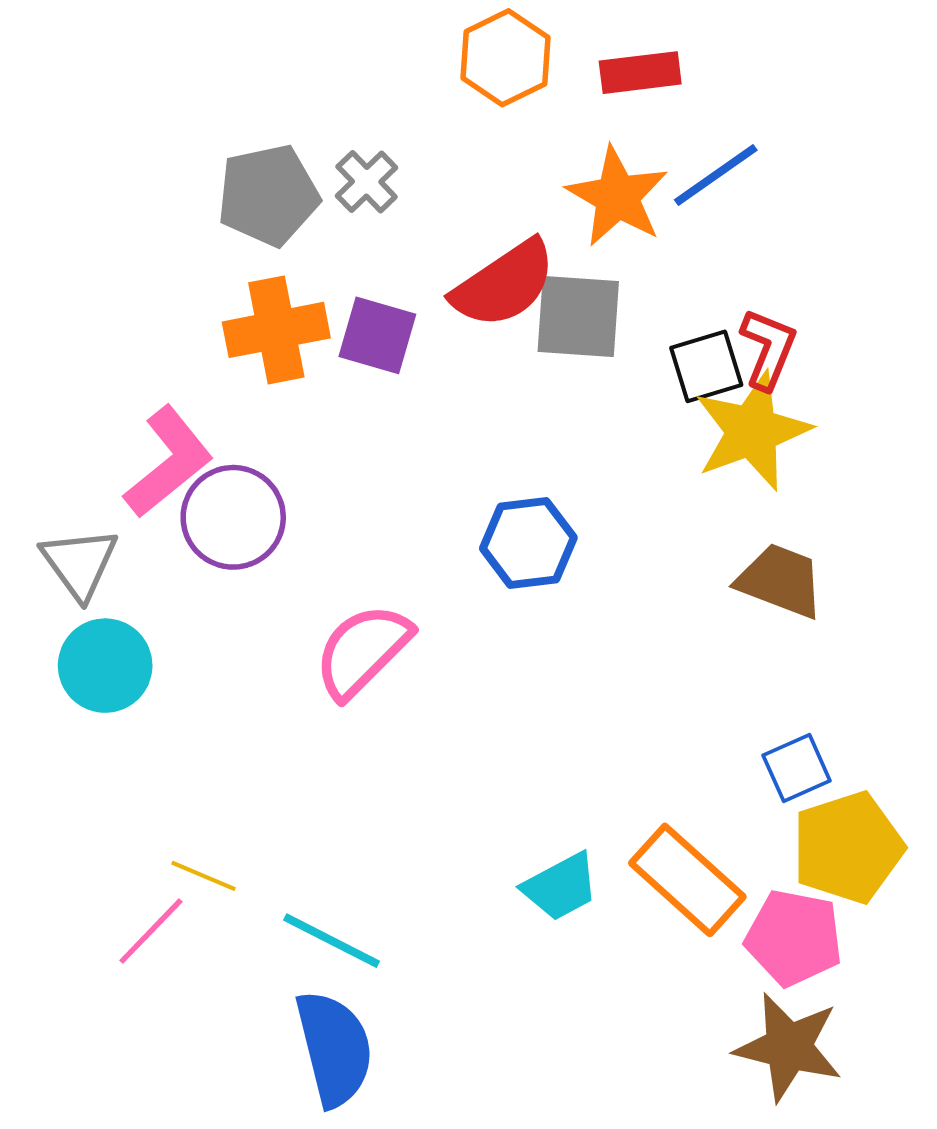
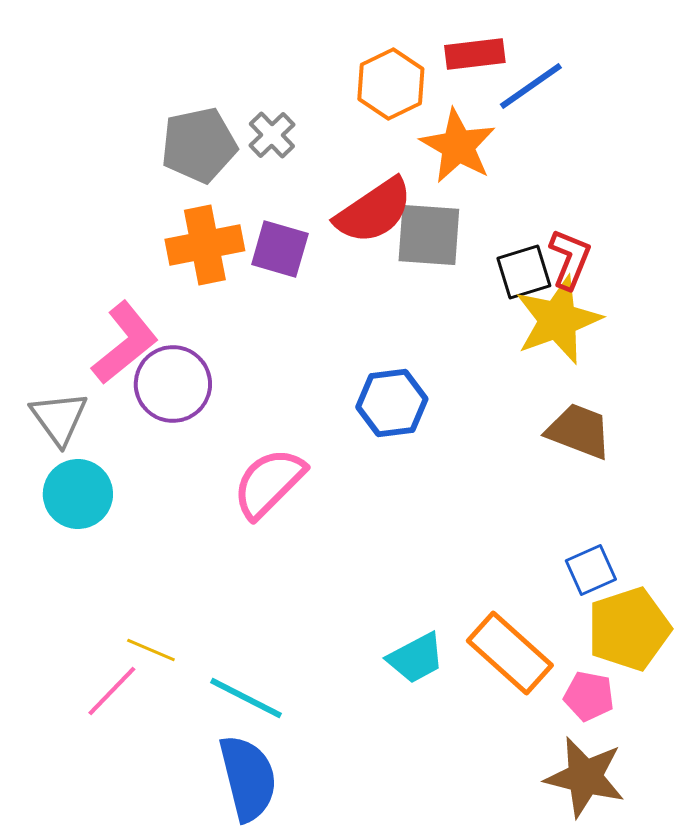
orange hexagon: (505, 58) -> (391, 84), moved
blue line: (716, 175) -> (531, 86), moved
pink pentagon: (794, 938) -> (589, 696), size x0.7

